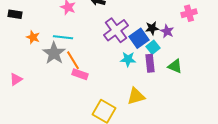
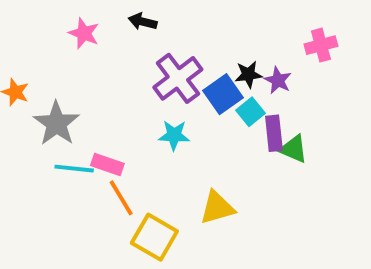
cyan line: (63, 37) -> (74, 169), moved
cyan star: (128, 59) -> (174, 135), moved
orange line: (73, 60) -> (121, 198), moved
purple rectangle: (150, 63) -> (274, 133), moved

